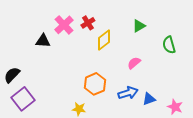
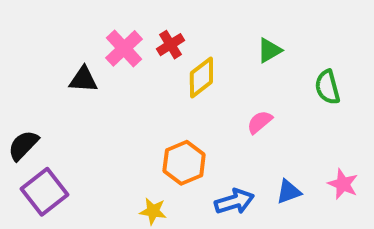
blue arrow: (128, 93) -> (234, 201), moved
pink star: (175, 107) -> (343, 184), moved

